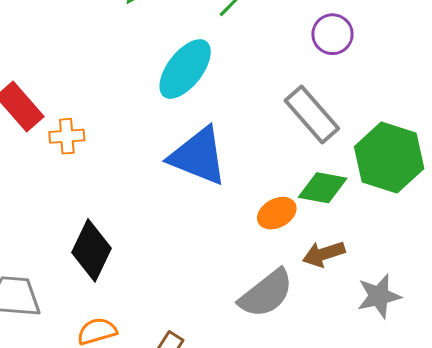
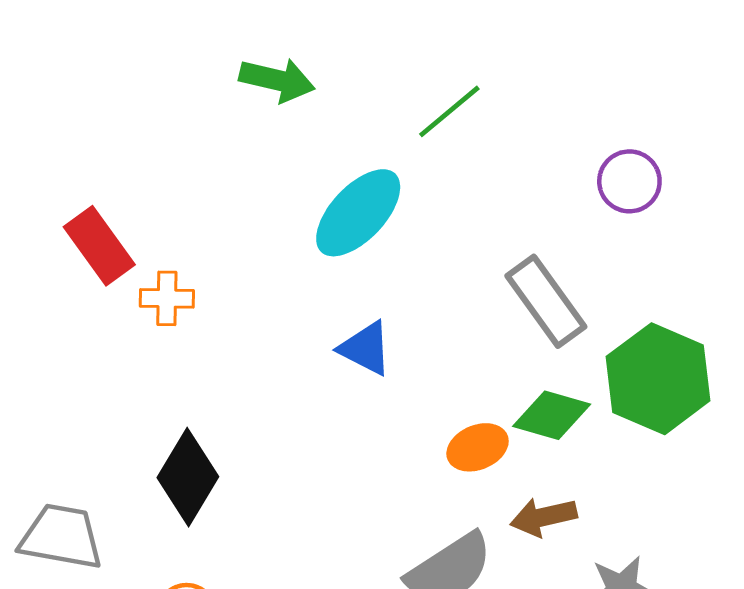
purple circle: (332, 34) -> (629, 181), moved
blue triangle: (198, 156) -> (365, 348), size x0.6

